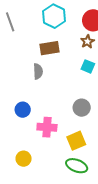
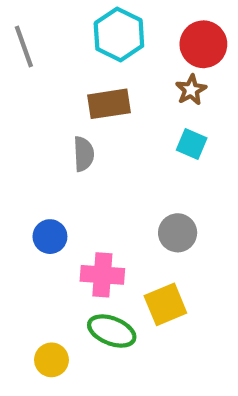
yellow circle: (24, 159) -> (51, 360), moved
green ellipse: (77, 166) -> (112, 331), moved

